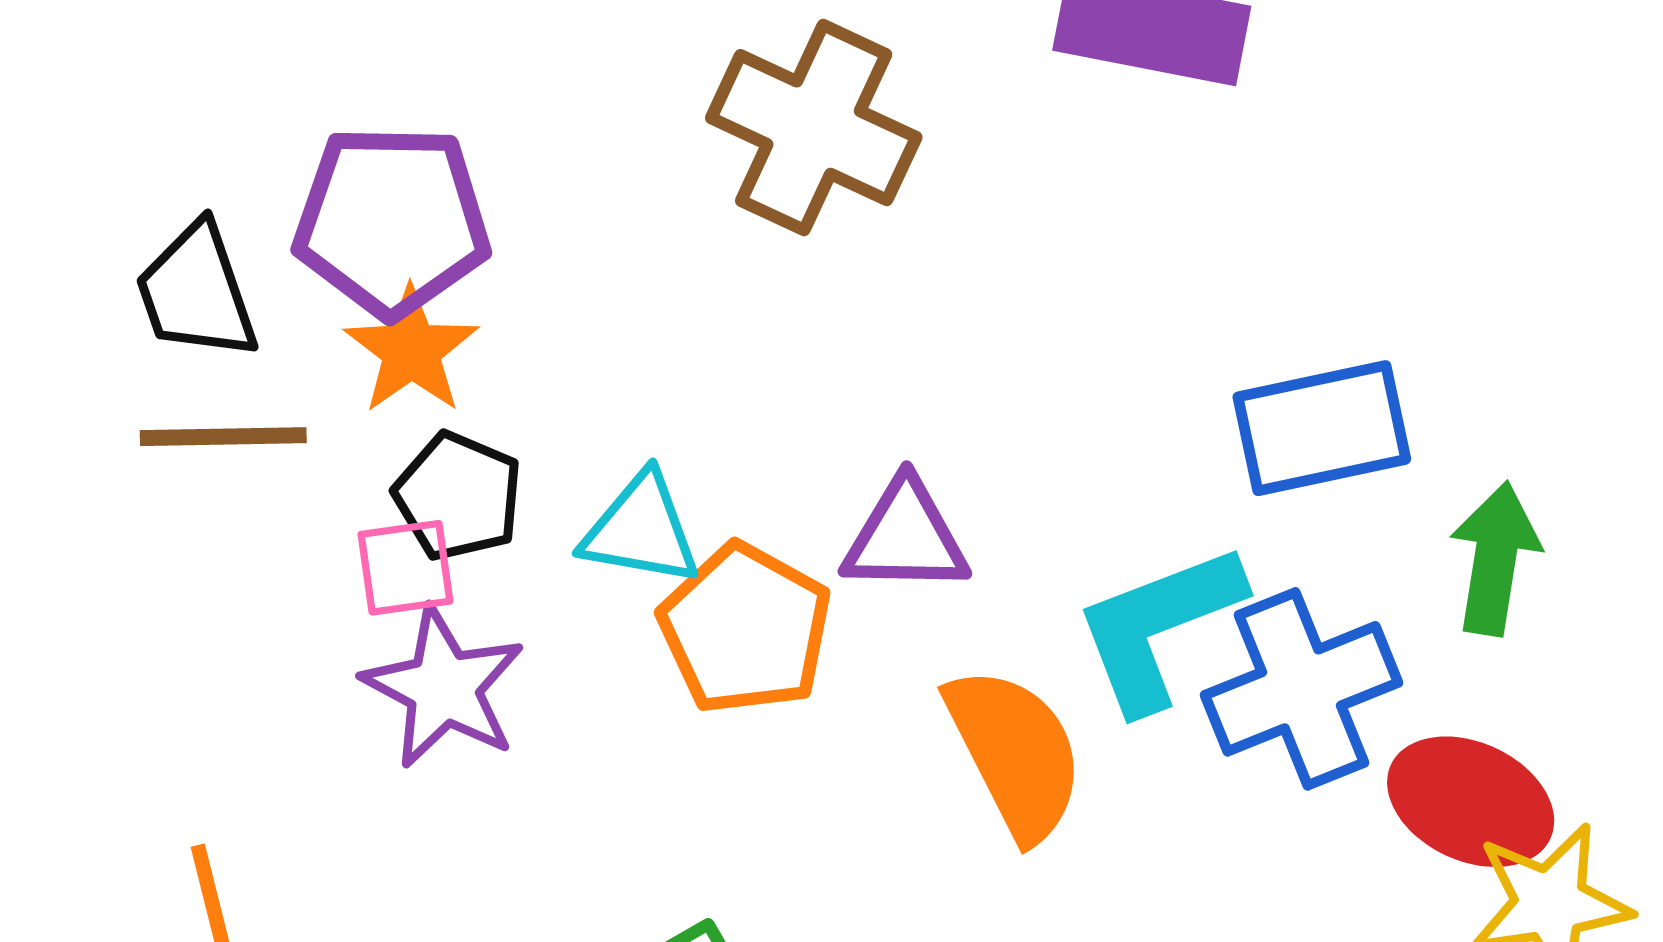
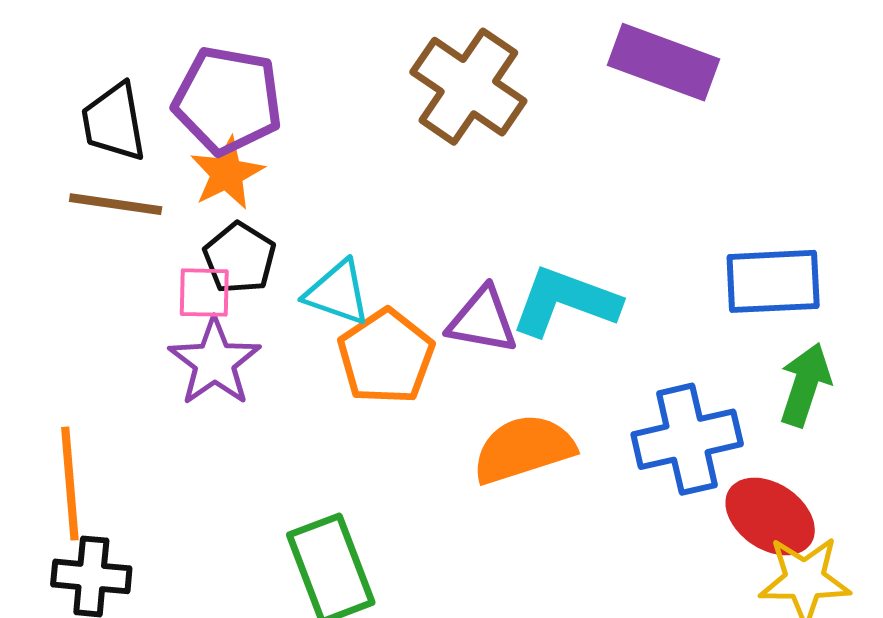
blue rectangle: (1322, 428) -> (773, 281), moved
cyan L-shape: (1158, 627) -> (565, 301), moved, turned 32
orange semicircle: (1015, 753) -> (524, 449), turned -90

